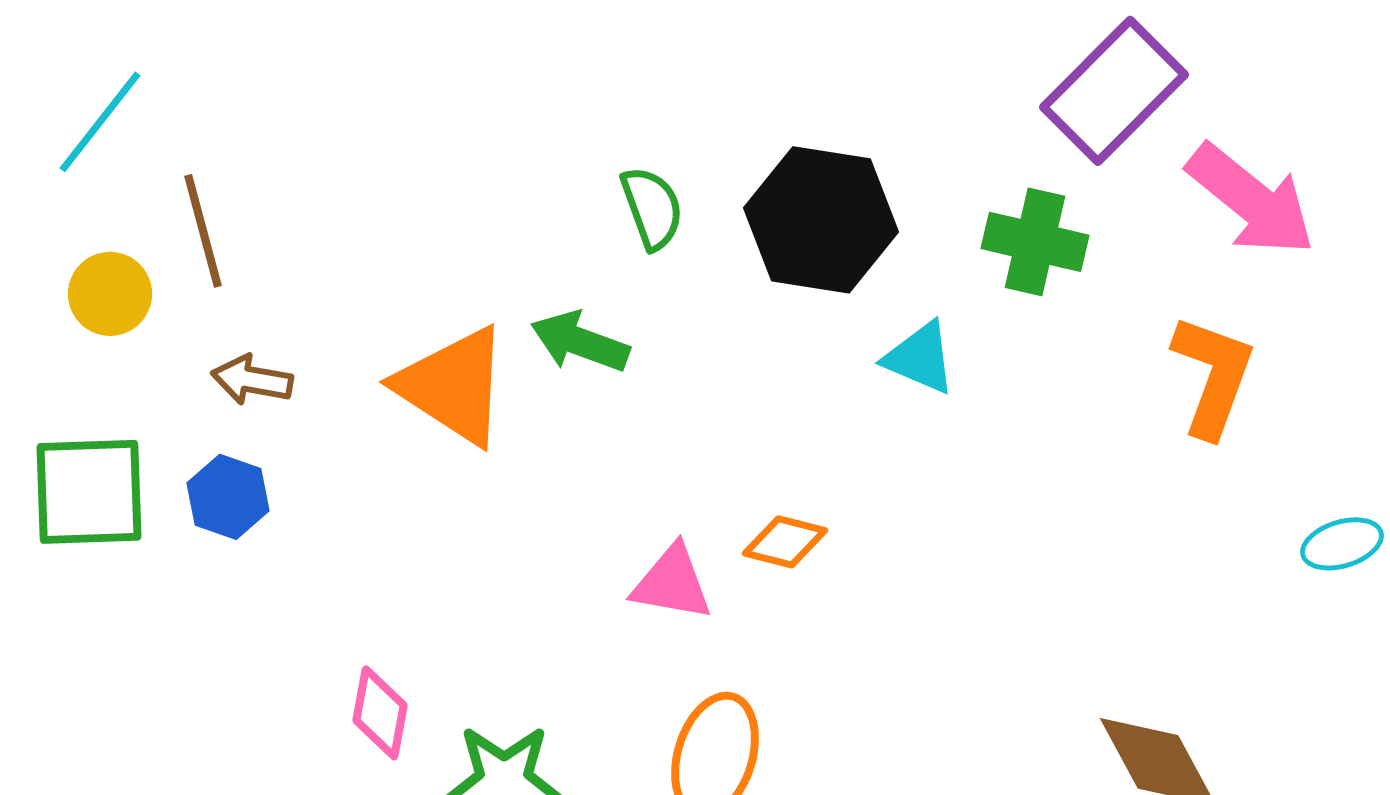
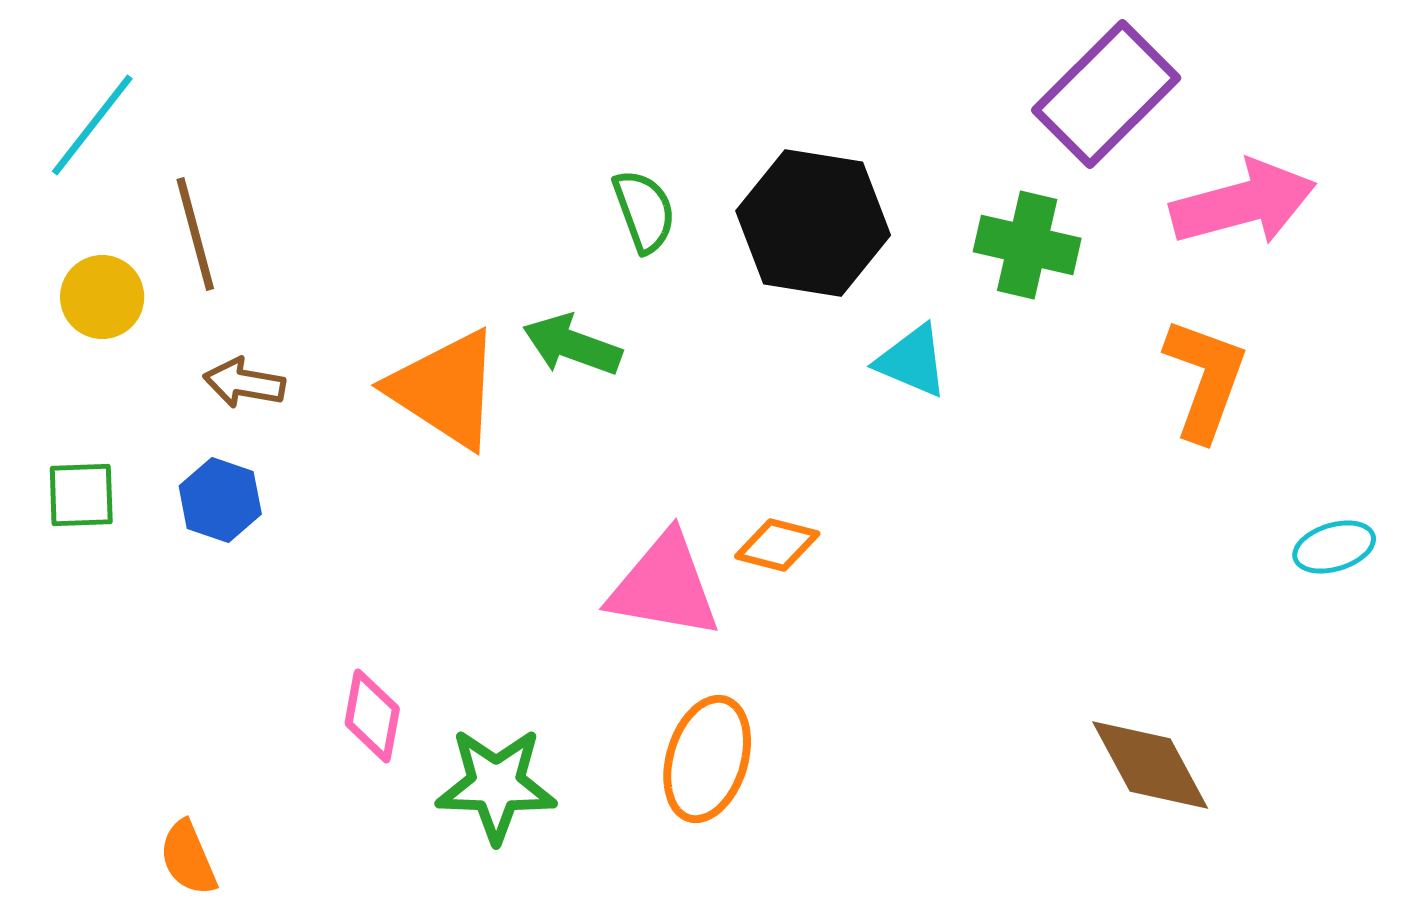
pink arrow: (1251, 200) -> (1243, 203), turned -54
green square: (89, 492) -> (81, 495), size x0.6
pink triangle: (672, 583) -> (664, 586), size x1.4

